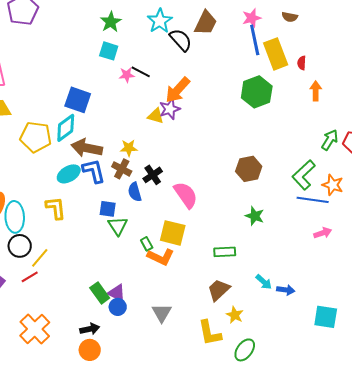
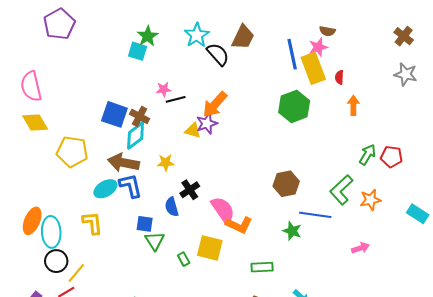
pink star: (252, 18) -> (318, 47), moved
cyan square: (109, 51) -> (138, 51), moved
black line: (141, 72) -> (176, 99), moved, turned -42
cyan diamond: (66, 128) -> (136, 136), moved
brown cross: (122, 169) -> (140, 116), moved
orange star: (333, 185) -> (370, 200), turned -30
blue line: (313, 200) -> (315, 215), moved
orange L-shape: (161, 257) -> (239, 225), moved

